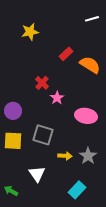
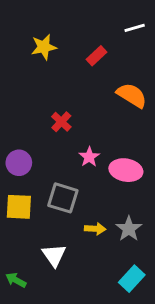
red rectangle: (66, 54) -> (97, 56), moved
pink star: (57, 98) -> (89, 157), moved
cyan rectangle: (77, 190) -> (132, 279), moved

